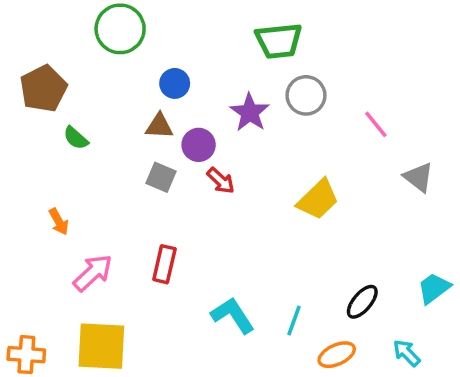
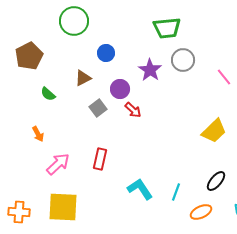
brown triangle: (159, 126) -> (83, 78), moved, turned -30
green semicircle: (76, 138) -> (48, 94), moved
gray square: (161, 177) -> (98, 108), turned 30
yellow trapezoid: (318, 199) -> (214, 131), moved

